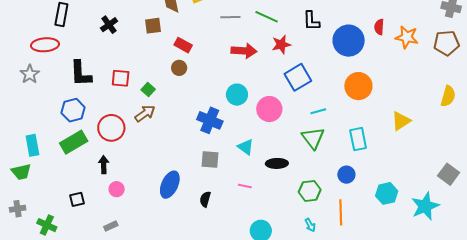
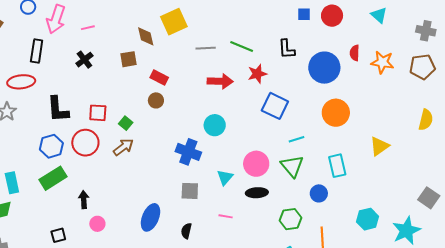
blue square: (298, 77) -> (275, 106), turned -32
pink circle: (269, 109) -> (256, 164), moved
red circle: (111, 128) -> (85, 143), moved
cyan triangle: (246, 147) -> (225, 177), turned 36
blue circle: (346, 175) -> (319, 193), moved

